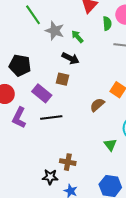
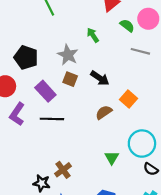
green semicircle: (107, 23) -> (127, 26), turned -56
gray star: (55, 31) -> (68, 55), moved
black arrow: (70, 58) -> (100, 78), moved
brown cross: (68, 162) -> (63, 170), turned 35

